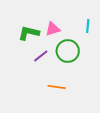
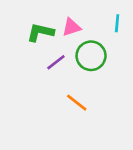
orange line: (57, 87) -> (77, 103), turned 30

